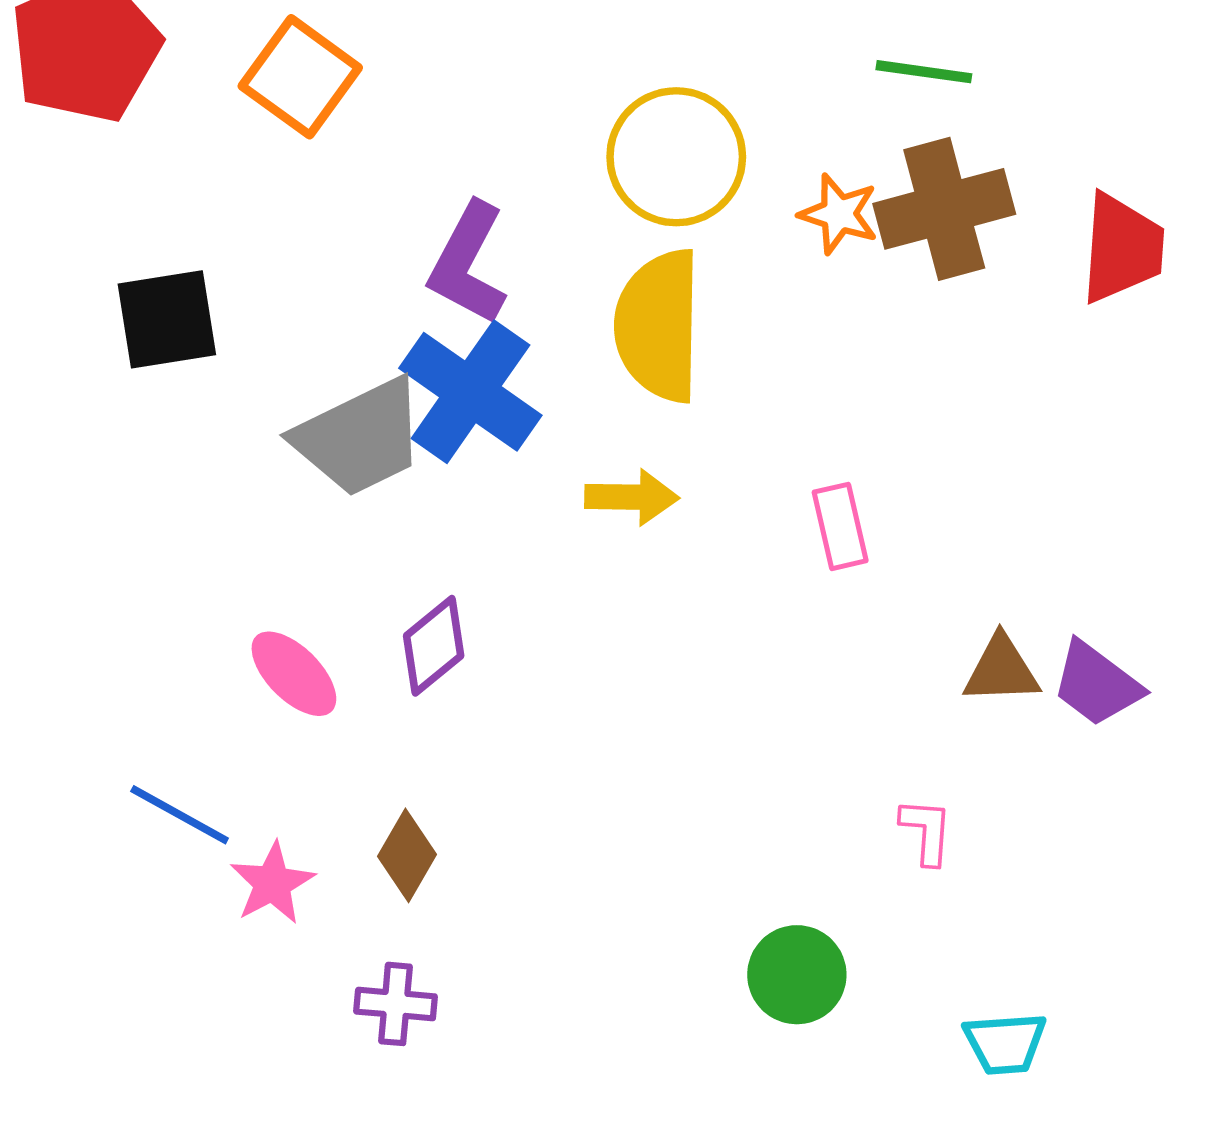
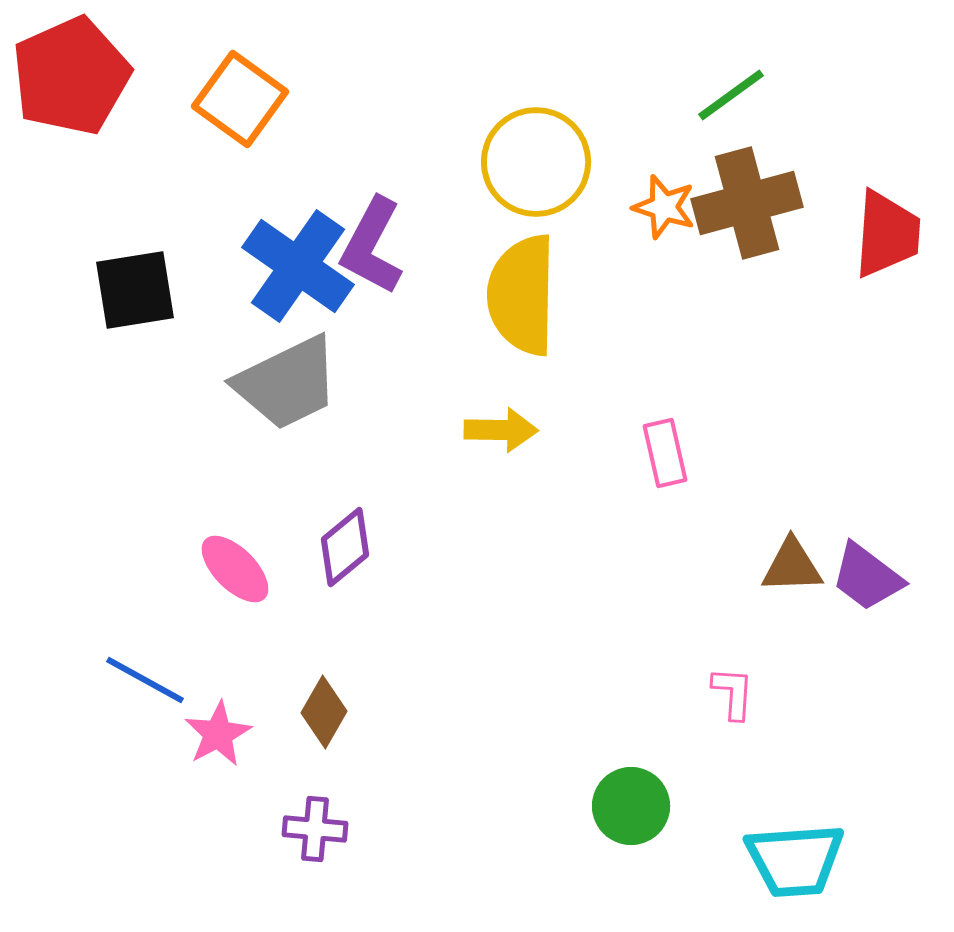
green line: (924, 72) -> (731, 95), turned -44
blue cross: (470, 392) -> (298, 266), moved
cyan trapezoid: (1005, 1043) -> (795, 860), size x1.5

